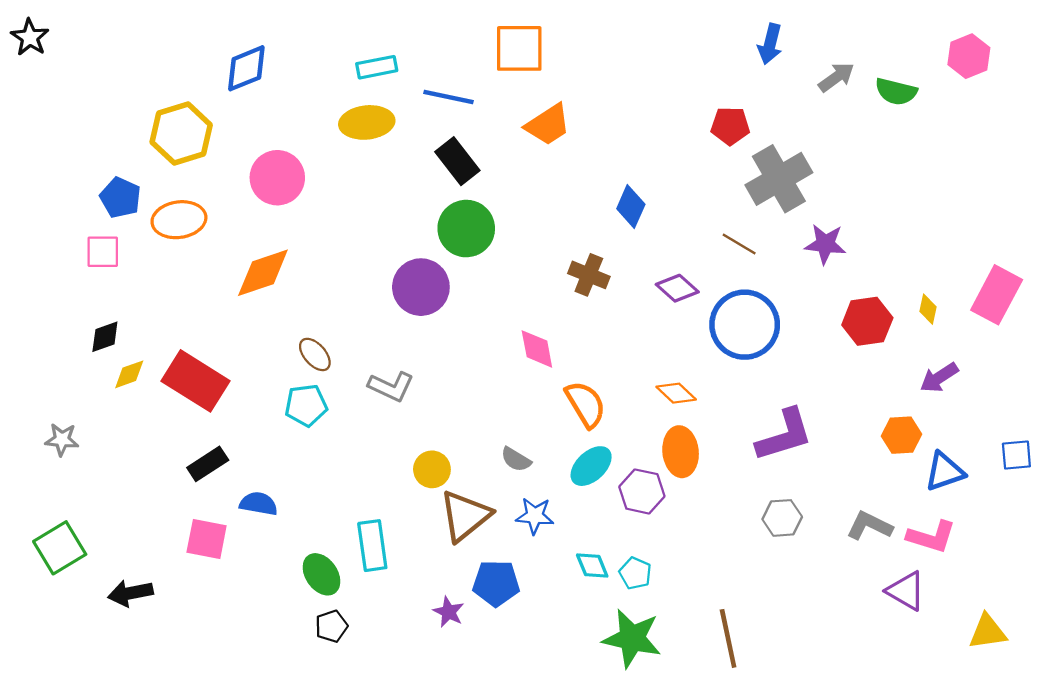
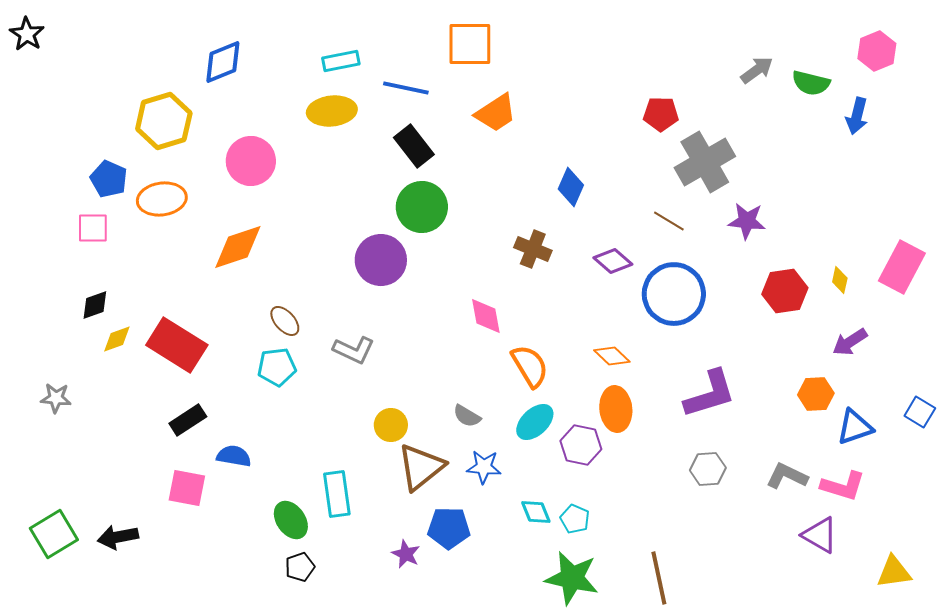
blue arrow: (770, 44) -> (857, 116), moved
blue square: (1016, 455) -> (920, 412), turned 36
green square: (60, 548) -> (54, 534), moved

